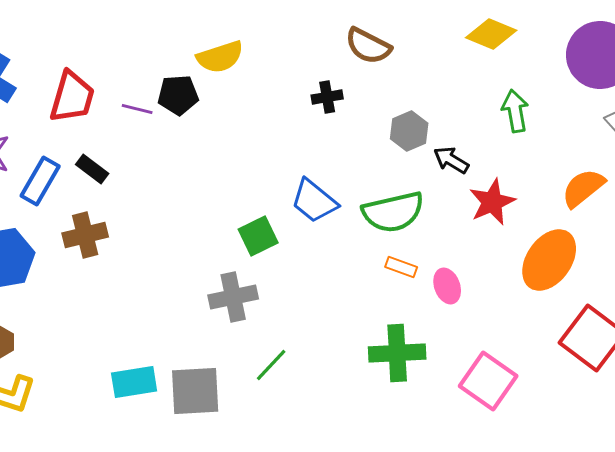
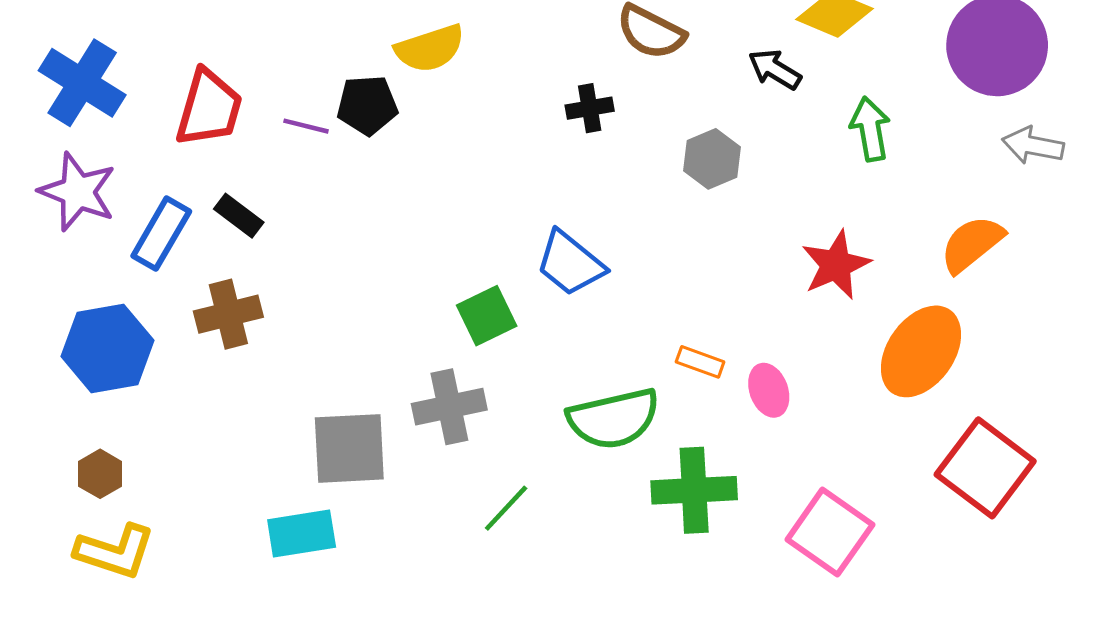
black arrow: (451, 160) -> (775, 69), moved
green semicircle: (393, 212) -> (613, 419), moved
gray square: (195, 391) -> (349, 448), moved

